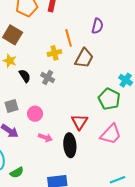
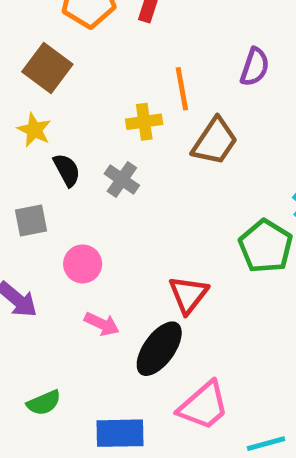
gray square: (12, 106) -> (31, 221), moved
pink trapezoid: (111, 134) -> (204, 406), moved
black ellipse: (70, 145) -> (159, 349), turned 35
green semicircle: (17, 173) -> (44, 403), moved

